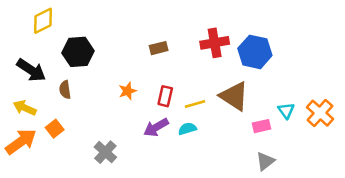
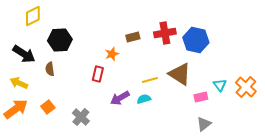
brown rectangle: (159, 48) -> (133, 37), moved
orange star: (127, 91) -> (112, 54), moved
red rectangle: (165, 96) -> (98, 74), moved
orange square: (55, 129) -> (48, 107), moved

